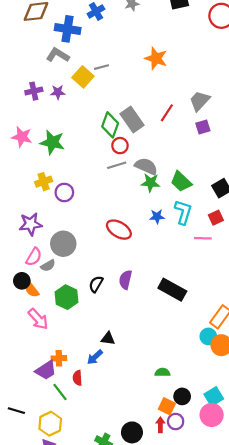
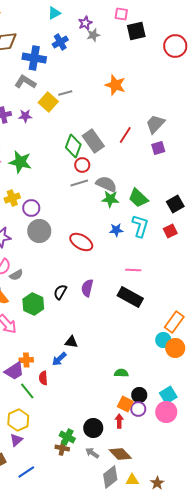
pink line: (203, 238) -> (133, 270), moved
gray circle: (63, 244) -> (39, 231), moved
purple circle: (176, 422) -> (138, 409), moved

